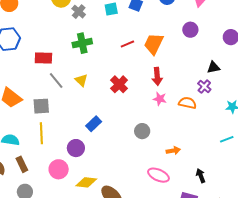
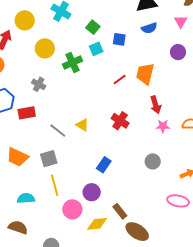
gray cross: (79, 12) -> (39, 84), moved
green cross: (82, 43) -> (73, 63), moved
red rectangle: (43, 58) -> (27, 113), moved
brown rectangle: (22, 164) -> (120, 211), moved
pink circle: (59, 169) -> (72, 209), moved
yellow diamond: (86, 182) -> (97, 224), moved

